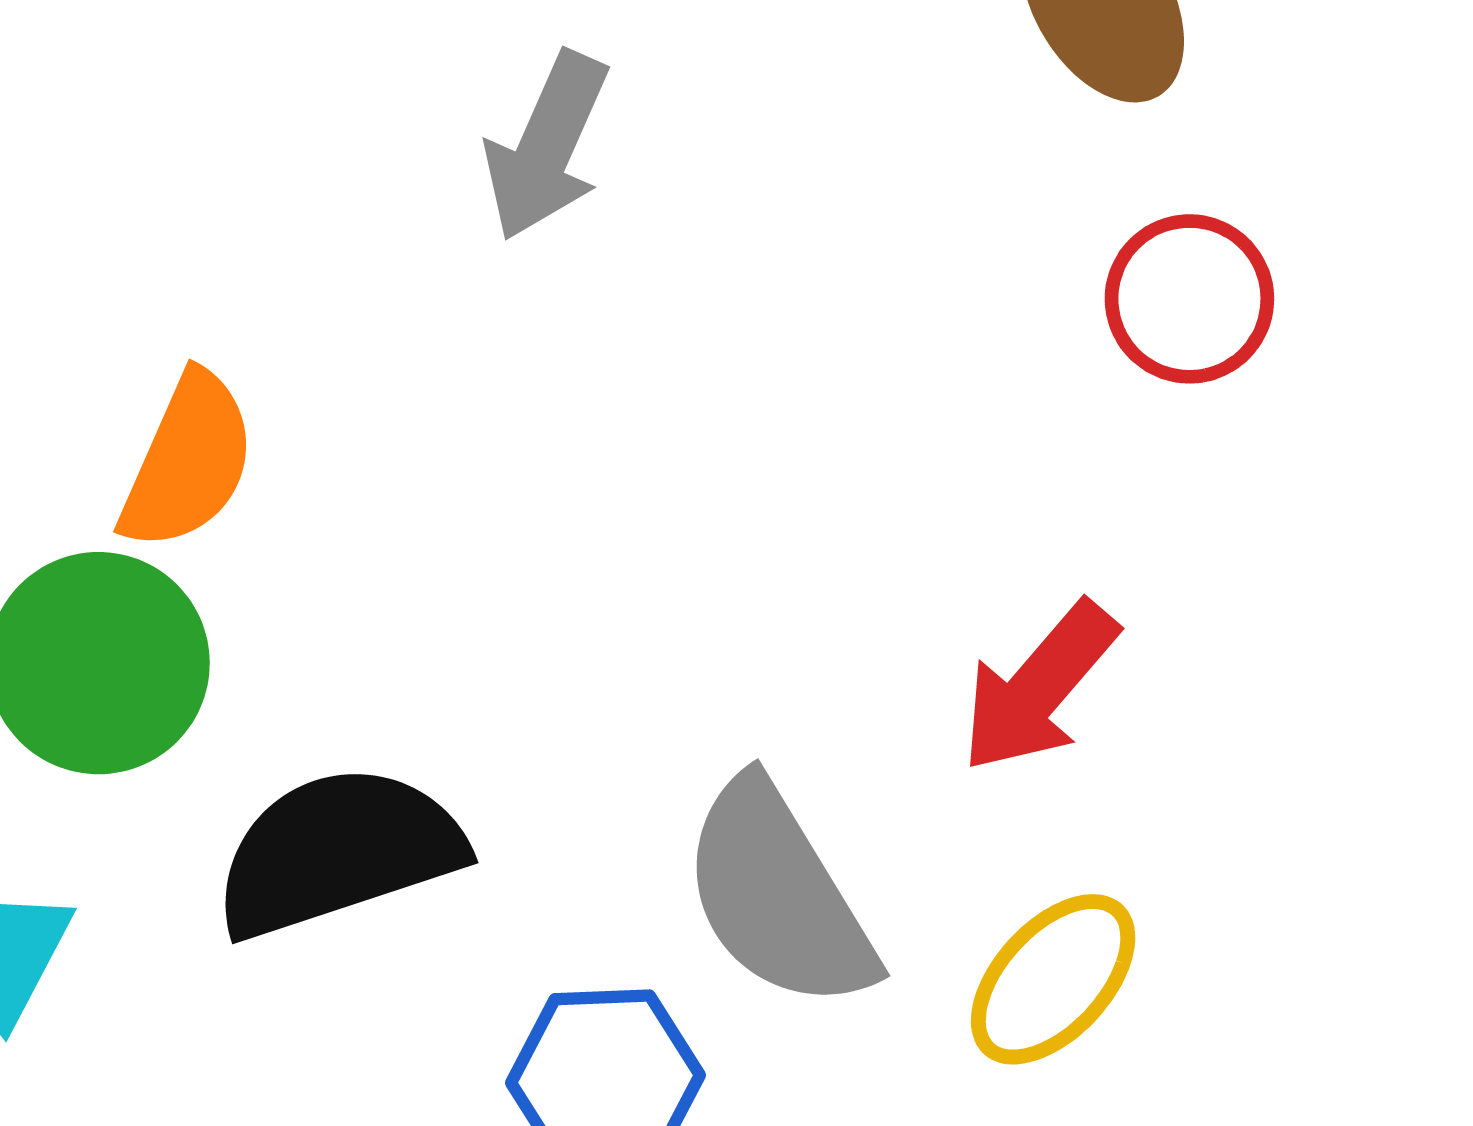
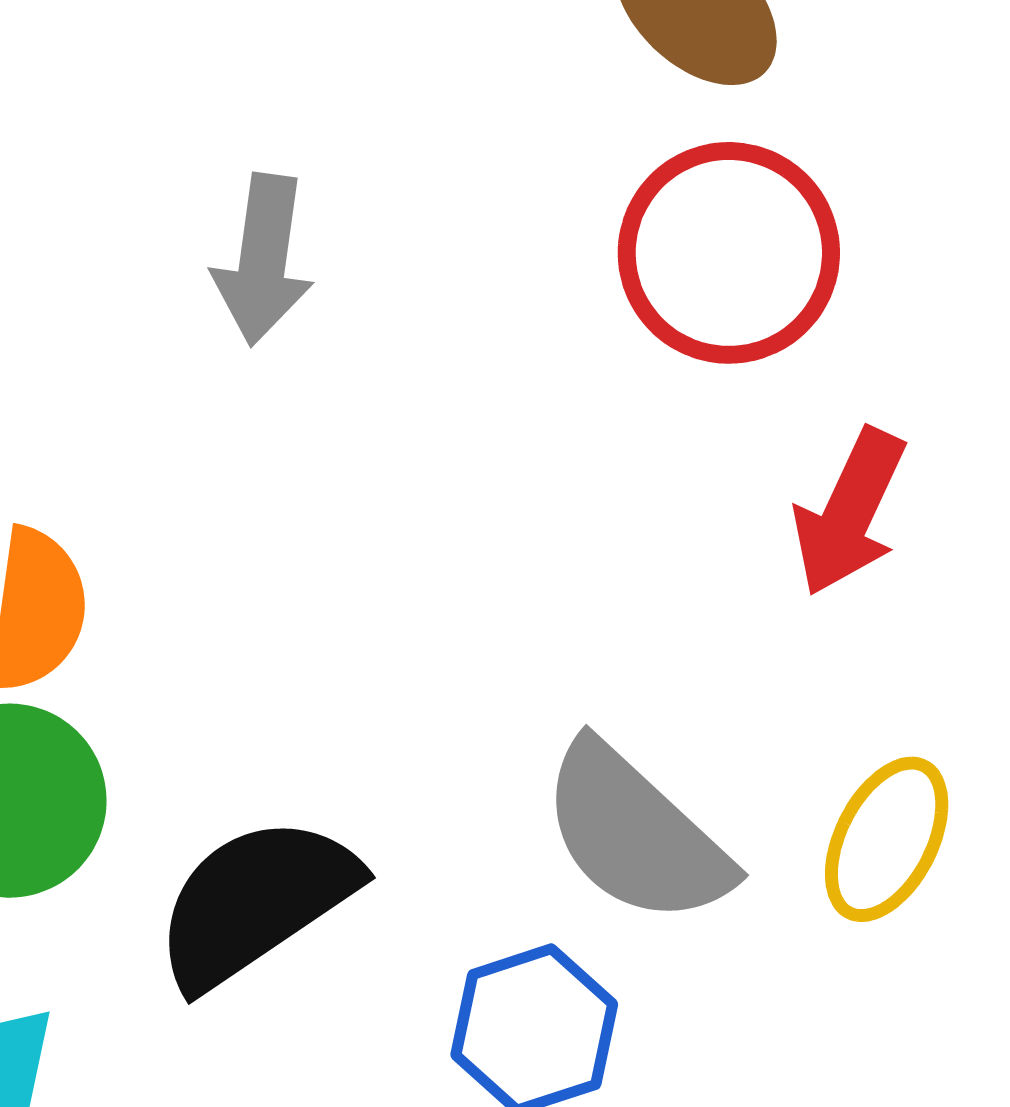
red circle: (1189, 299) -> (729, 253), moved, size x1.5
red arrow: (1039, 687) -> (849, 512), moved

